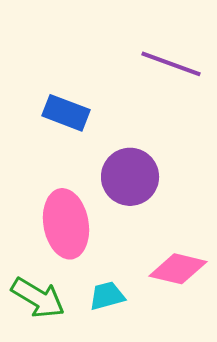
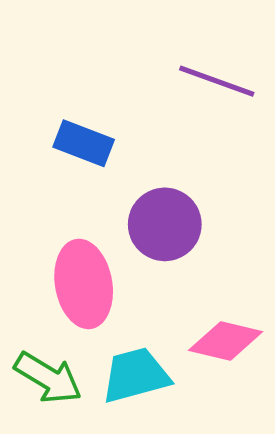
cyan trapezoid: (107, 296) -> (136, 375), size x1.5

